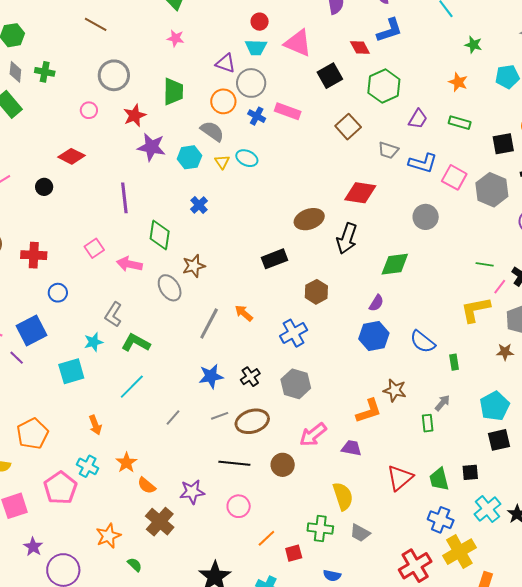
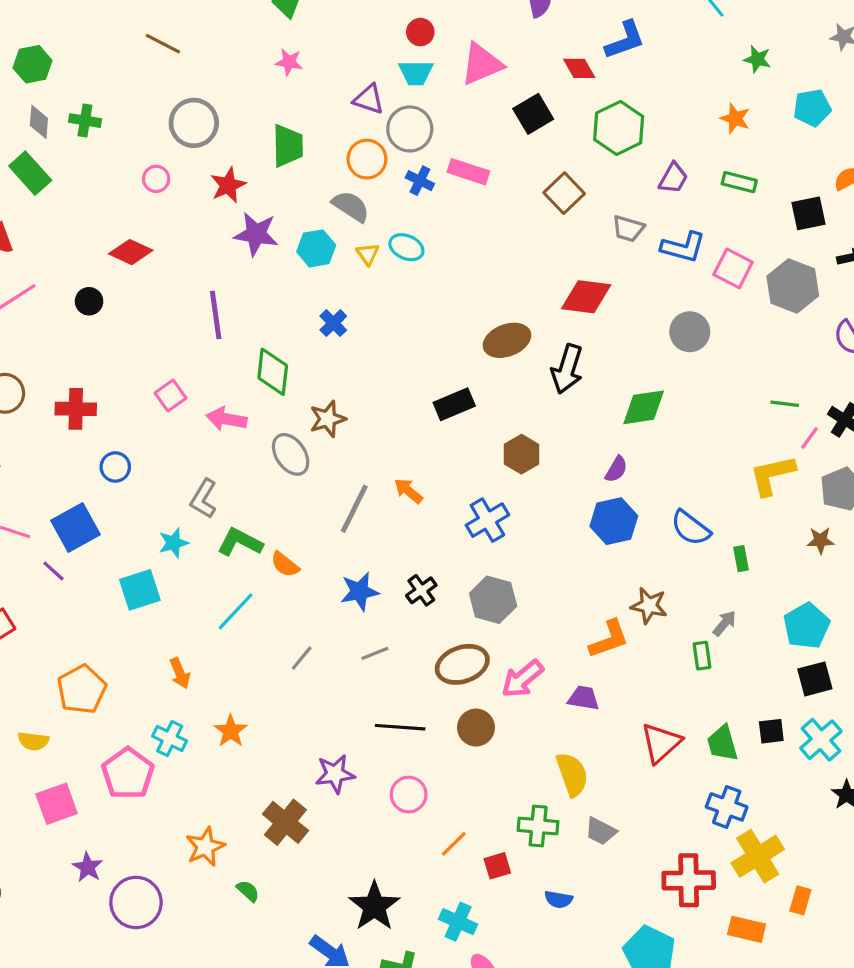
pink triangle: (298, 43) -> (482, 64), turned -44
brown ellipse: (252, 421) -> (462, 664), moved
orange semicircle: (147, 486) -> (285, 564), moved
cyan cross: (487, 509) -> (821, 740), moved
red cross: (415, 566) -> (689, 880), turned 32

